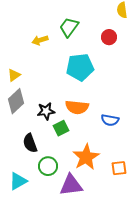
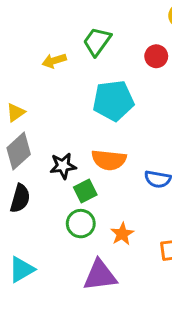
black semicircle: (30, 143) -> (20, 198), moved, turned -144
orange star: (86, 157) -> (122, 234), size x0.6
green circle: (48, 166) -> (81, 224), moved

